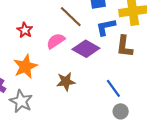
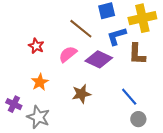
orange star: (25, 66) -> (40, 82), size x0.7

